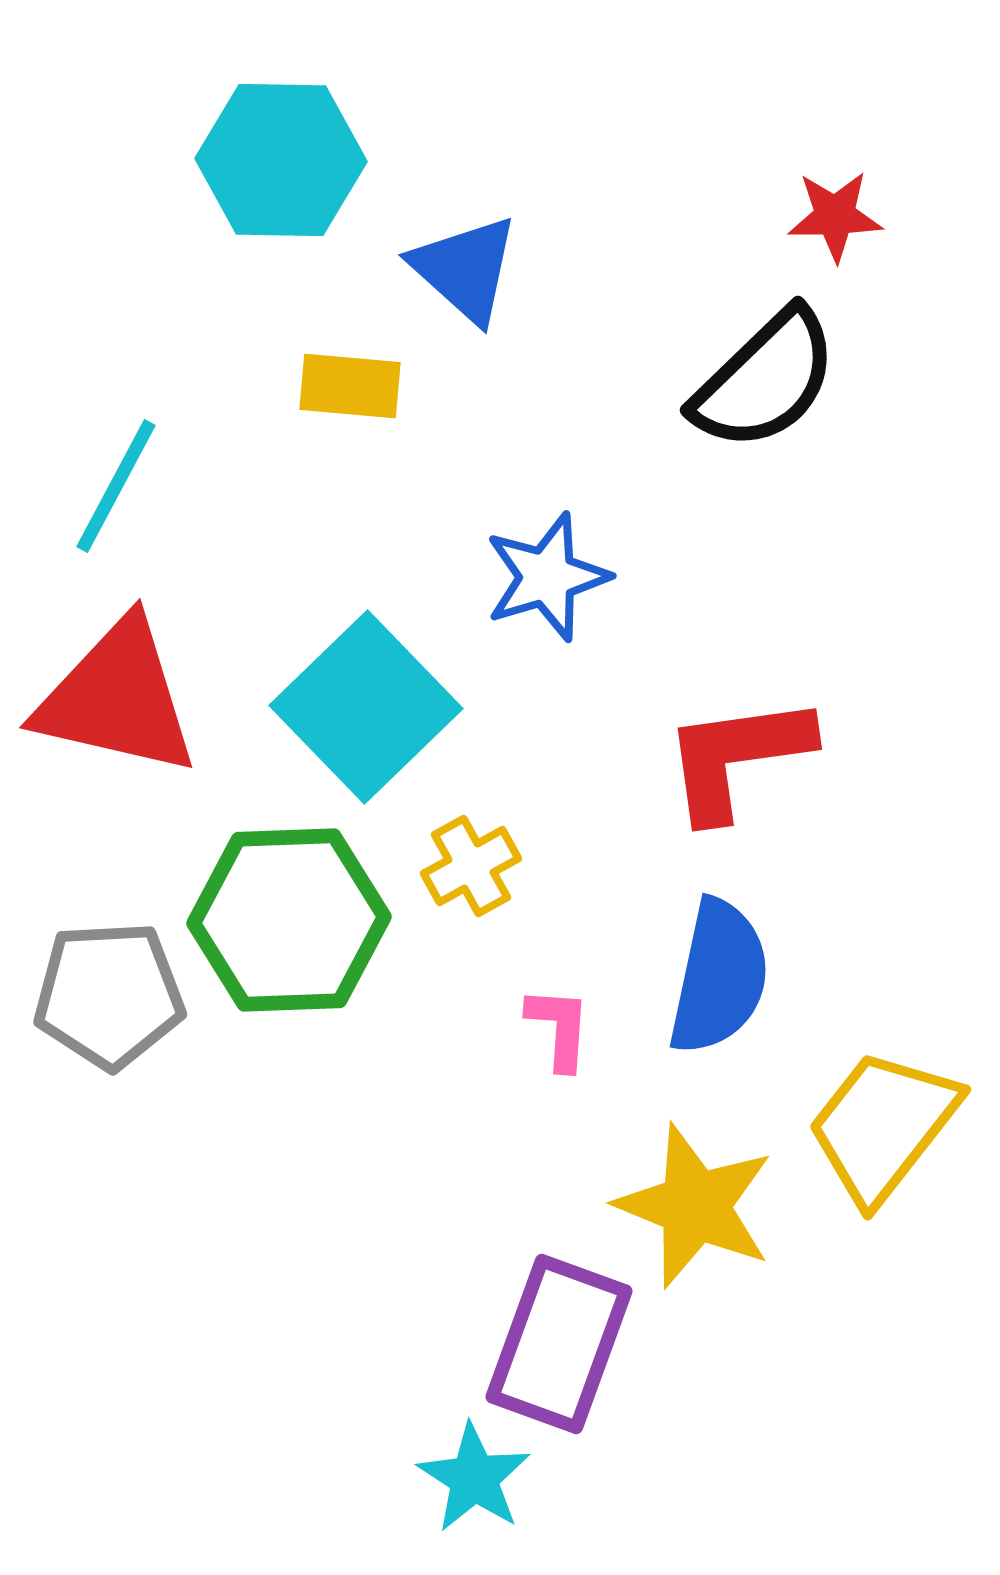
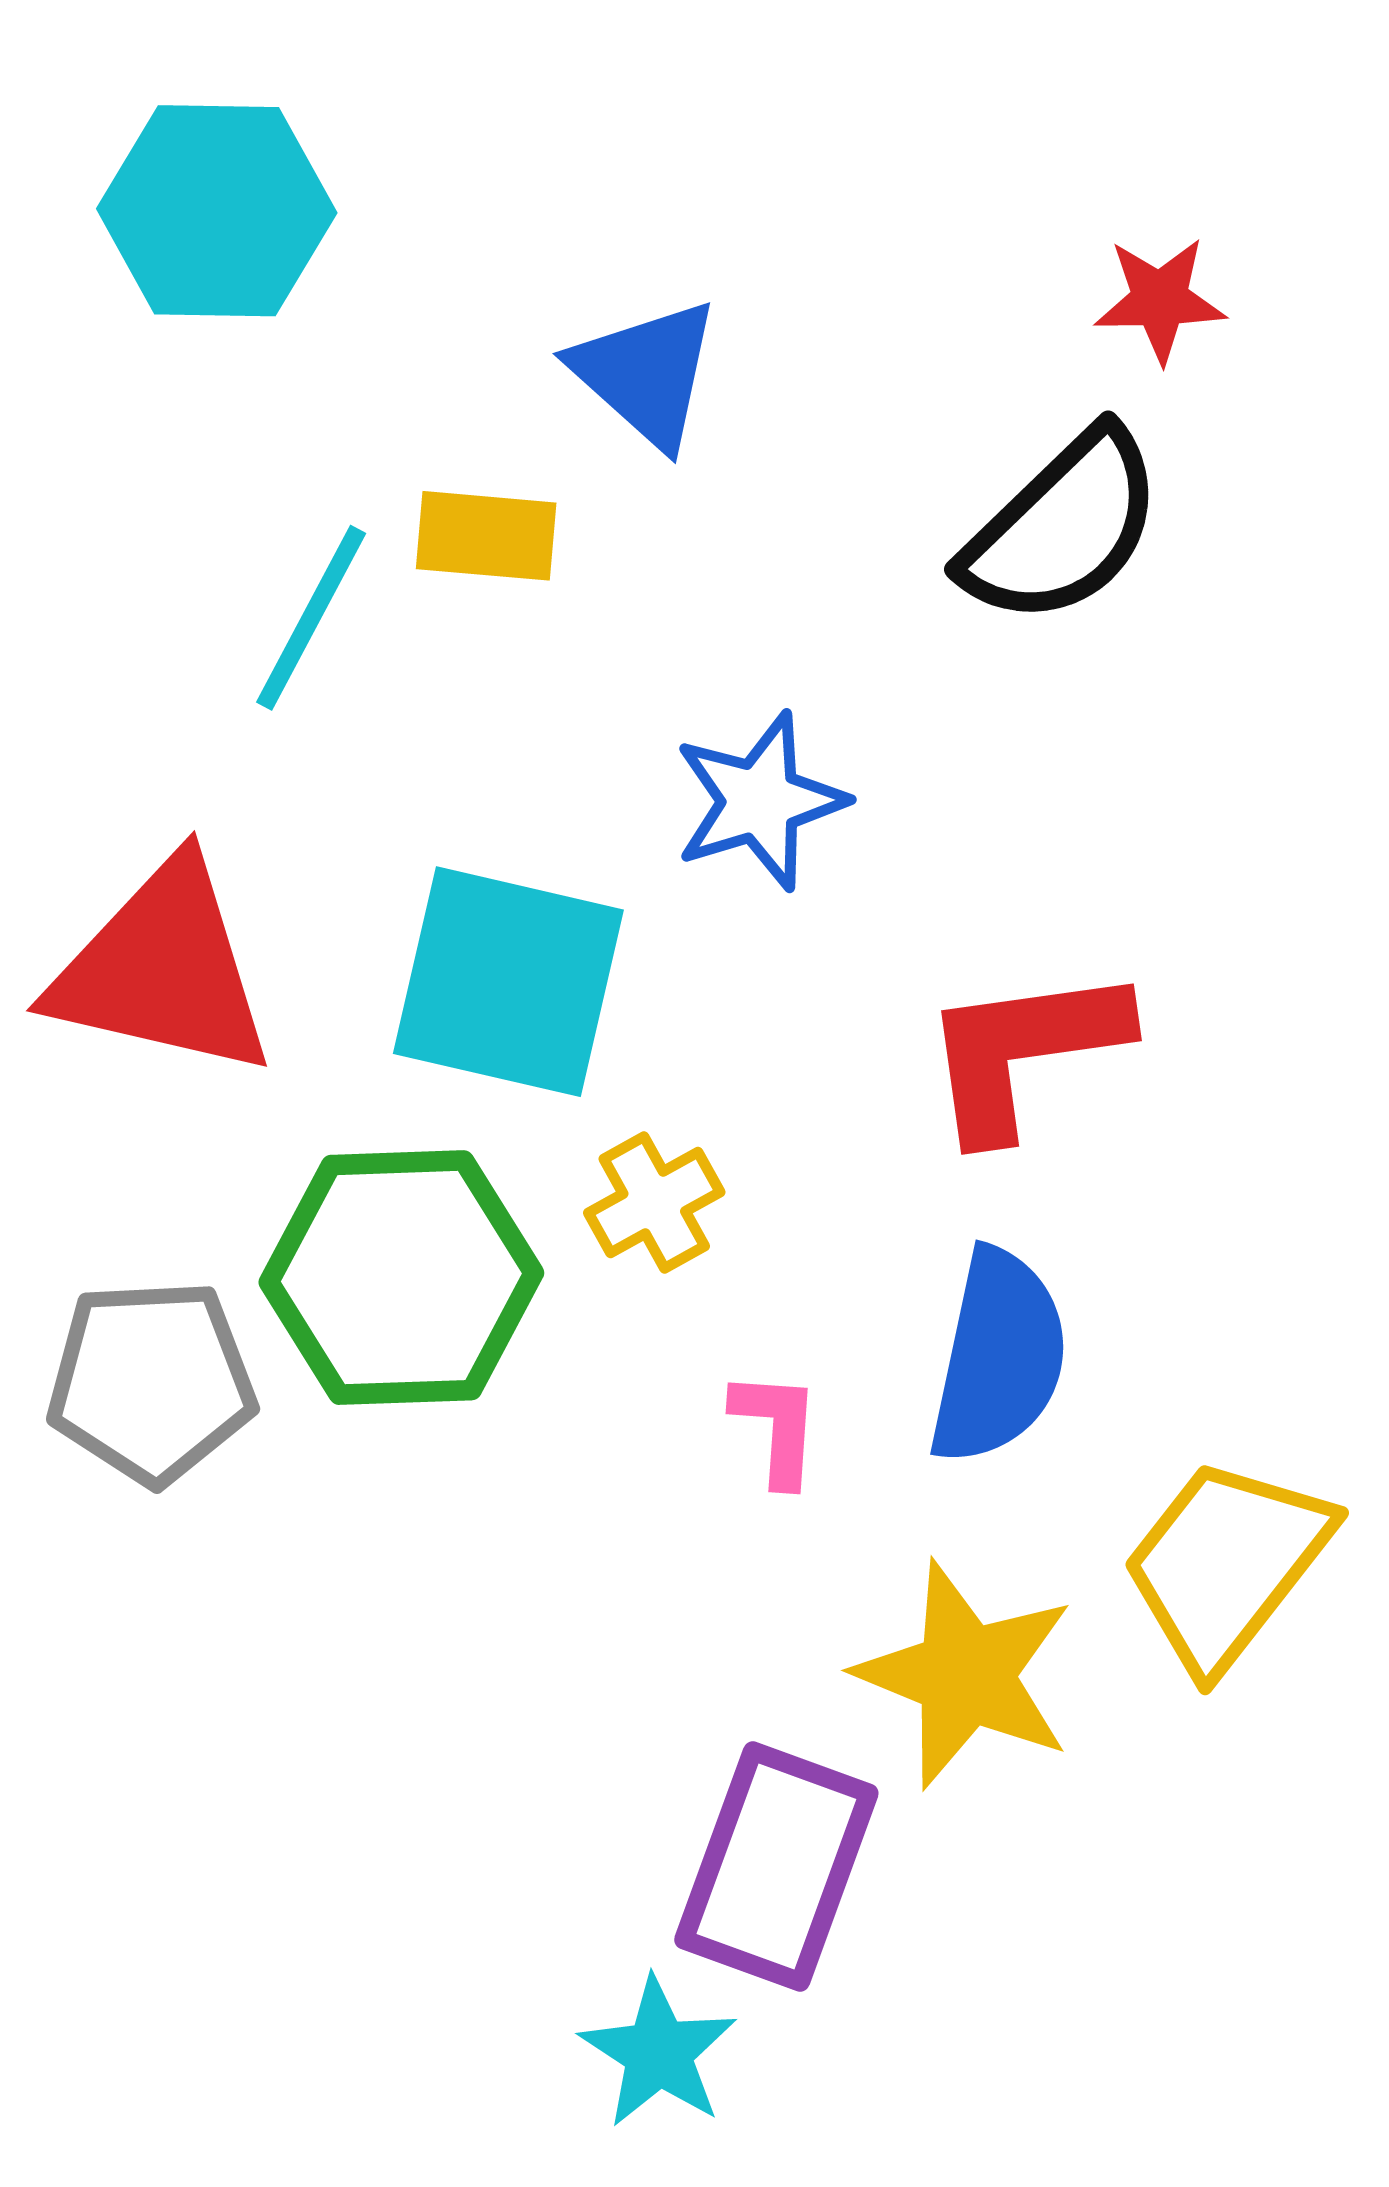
cyan hexagon: (281, 160) -> (217, 211), moved
cyan line: (116, 486) -> (311, 618), moved
cyan square: (366, 707) -> (508, 982), turned -33

